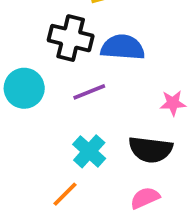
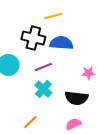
cyan cross: (89, 151) -> (43, 89), moved

